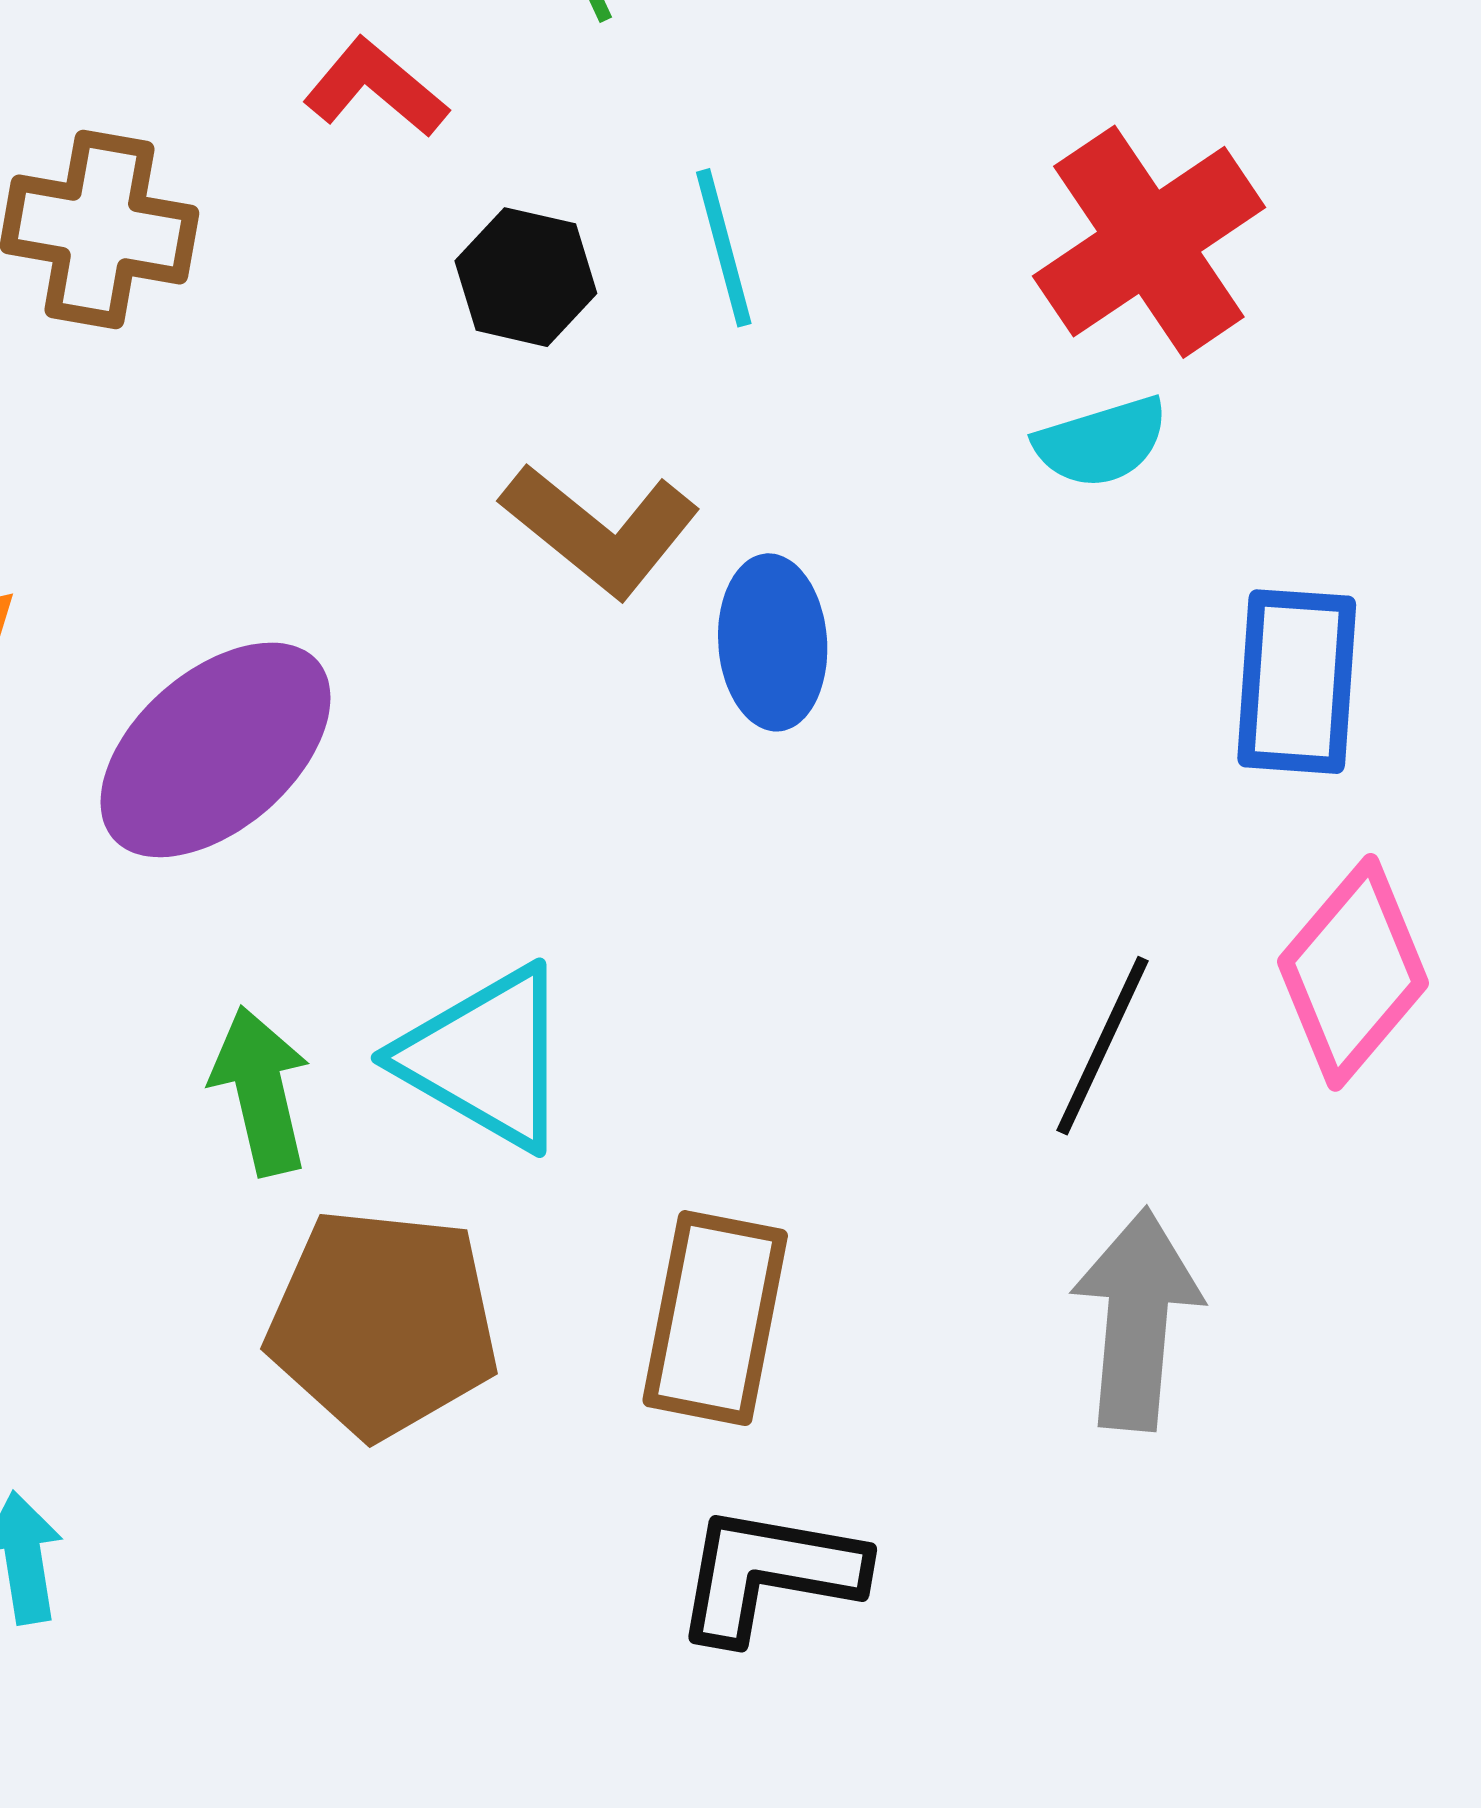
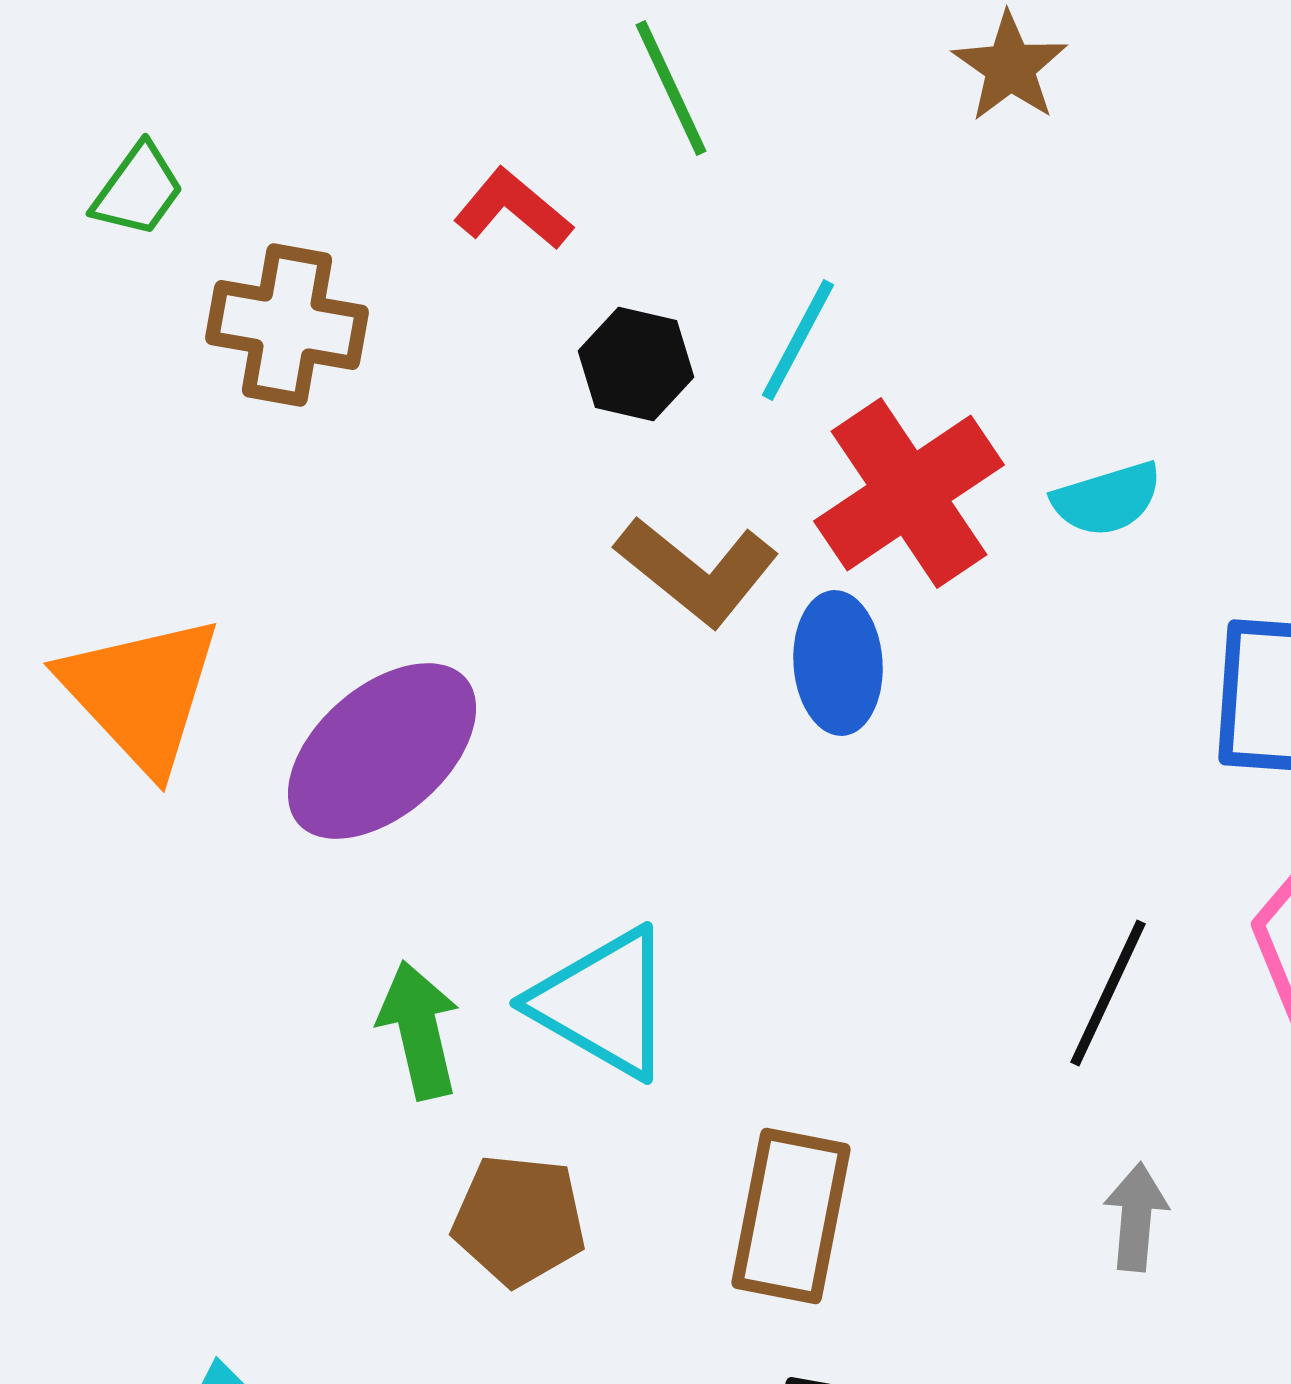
red cross: (1149, 242) -> (909, 493), moved
cyan line: (724, 248) -> (798, 340), turned 43
gray arrow: (1137, 1319) -> (1136, 1217), size x0.6
brown pentagon: (383, 1323) -> (519, 1220), size x0.7

